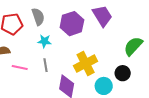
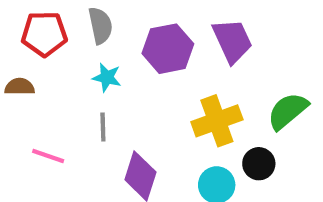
yellow cross: (86, 64) -> (217, 121), moved
pink line: (20, 67) -> (48, 156), moved

